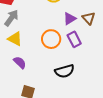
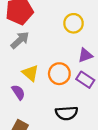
yellow triangle: (15, 39) -> (30, 73), moved
purple rectangle: (74, 39) -> (85, 80), turned -42

